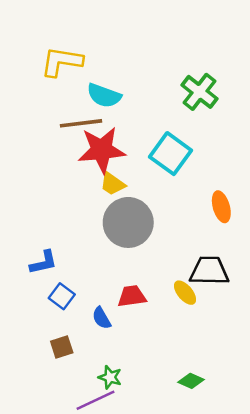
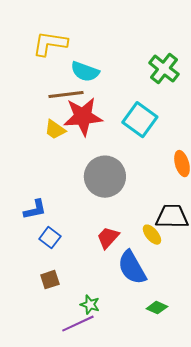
yellow trapezoid: (112, 184) -> (55, 130), moved
red trapezoid: (132, 296) -> (108, 238), turned -40
blue semicircle: (102, 318) -> (132, 268), moved, size x1.8

